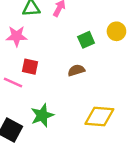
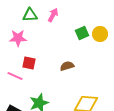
green square: (86, 40) -> (82, 33), moved

